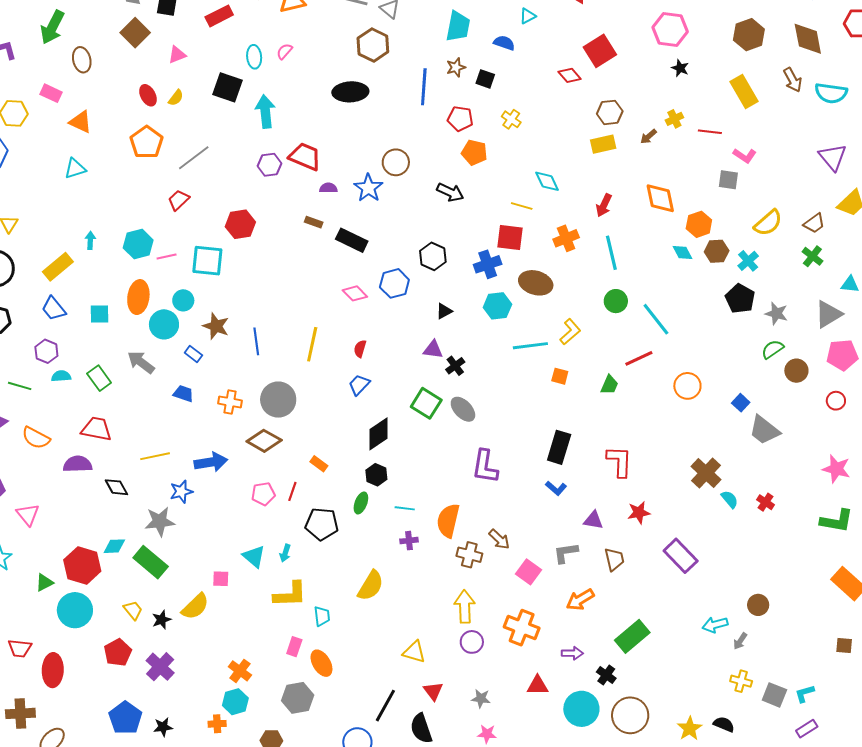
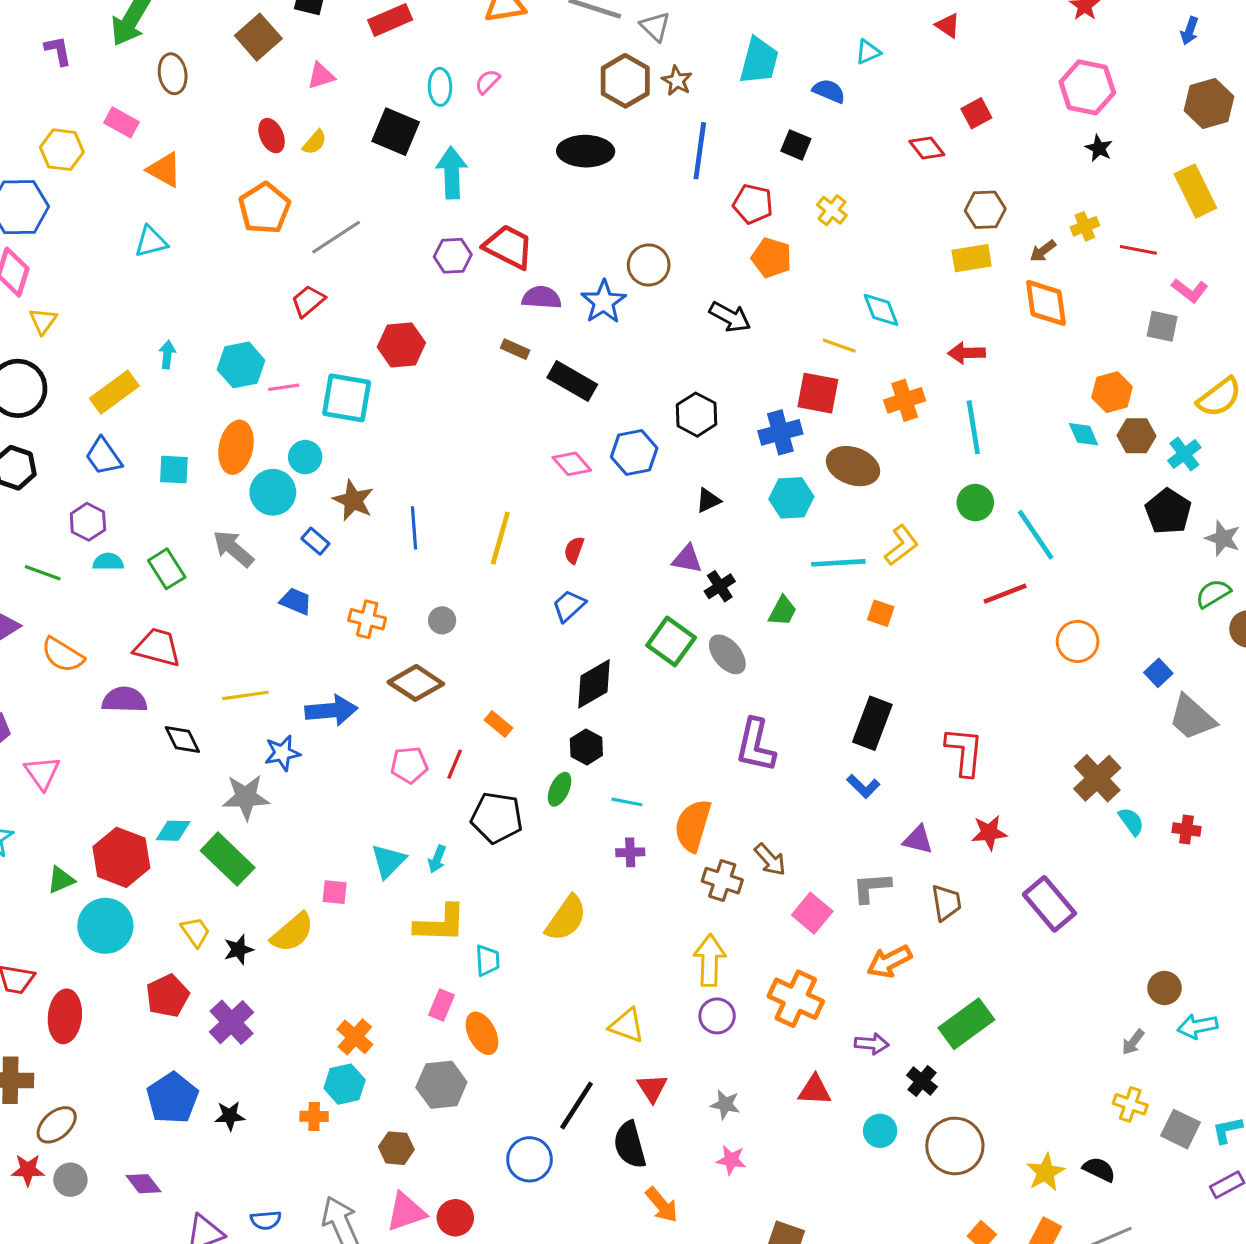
red square: (600, 51) -> (976, 113), size x0.6
brown star: (456, 67) -> (677, 81), moved, turned -30
purple semicircle: (328, 188) -> (542, 298), size x1.4
orange diamond: (660, 198) -> (1046, 303), moved
red arrow: (604, 205) -> (967, 353), turned 60
green trapezoid: (609, 385) -> (783, 611), moved
gray circle: (278, 400) -> (442, 620), size x0.5
red cross: (766, 502) -> (1187, 830), turned -30
cyan triangle: (254, 556) -> (388, 861), turned 30
cyan arrow: (715, 625) -> (1197, 1026), moved
cyan circle: (581, 709) -> (880, 1131), size x0.6

